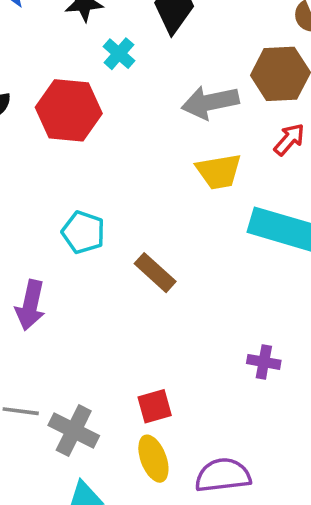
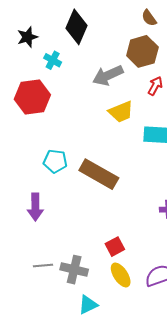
brown rectangle: (155, 273) -> (99, 174), size x1.6

